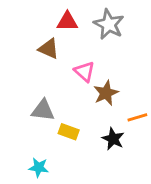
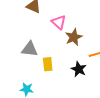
yellow rectangle: (69, 132) -> (48, 64), turned 64

